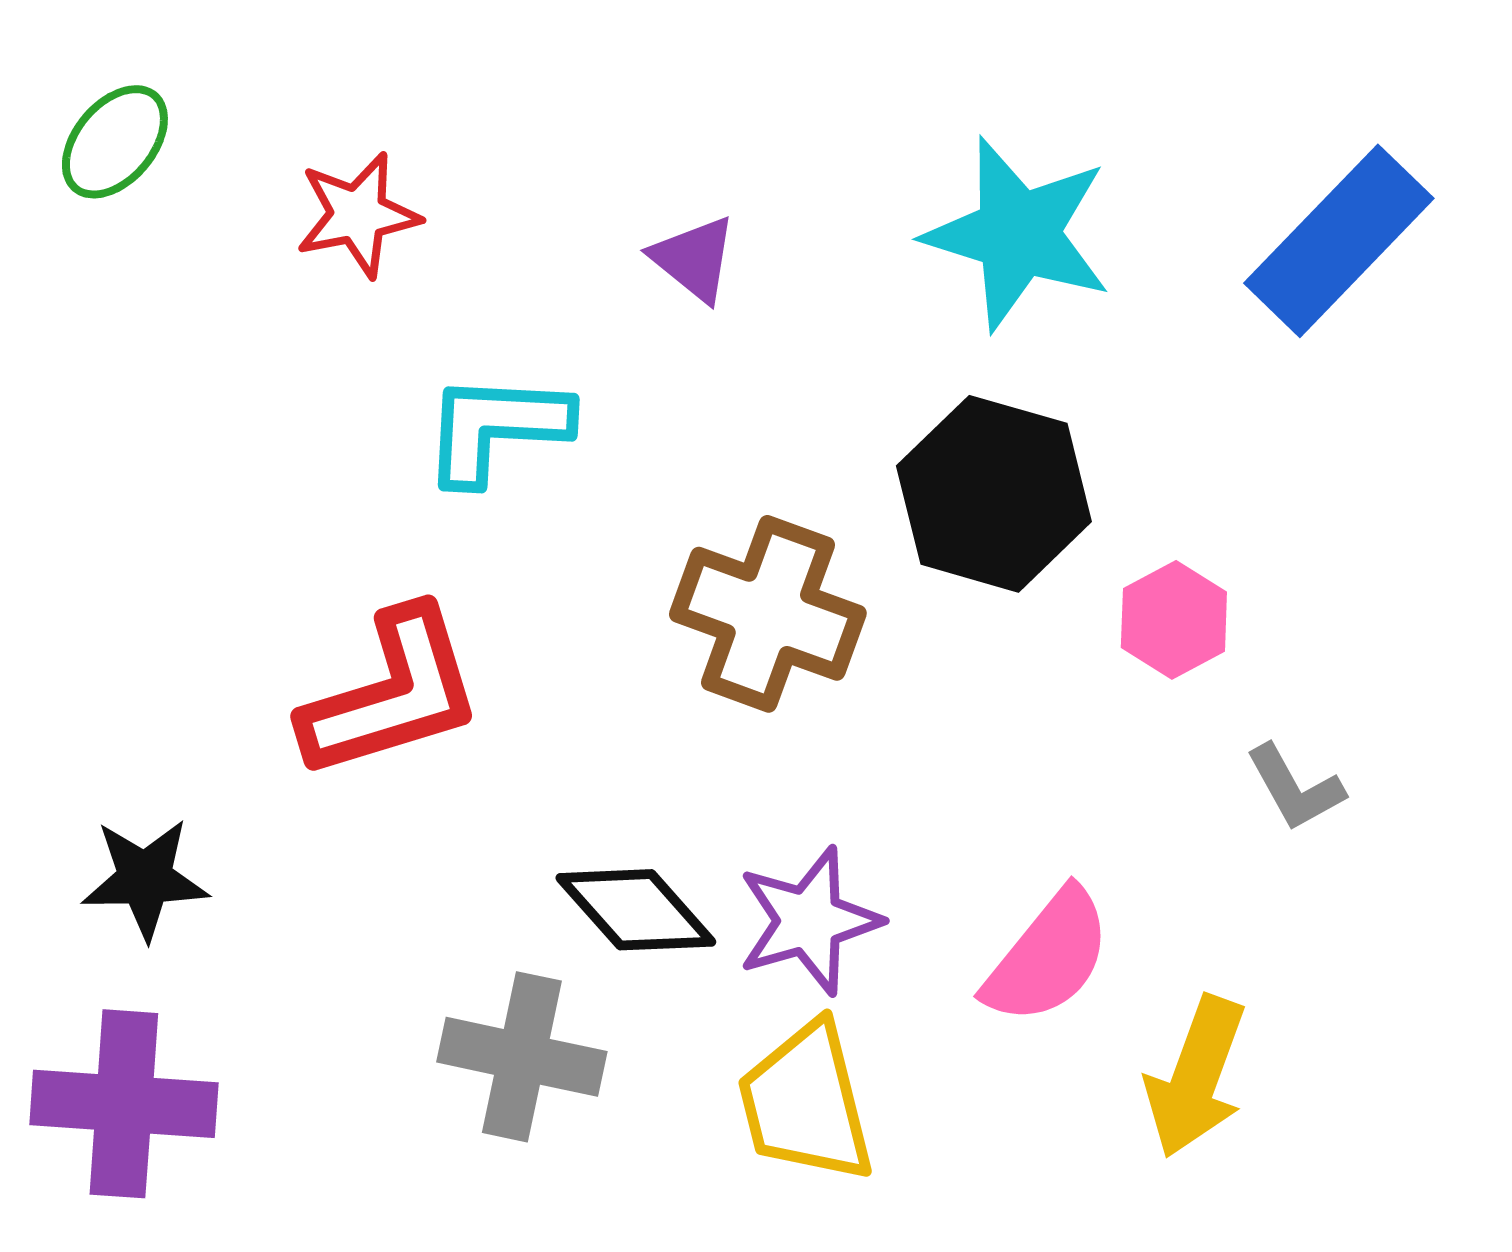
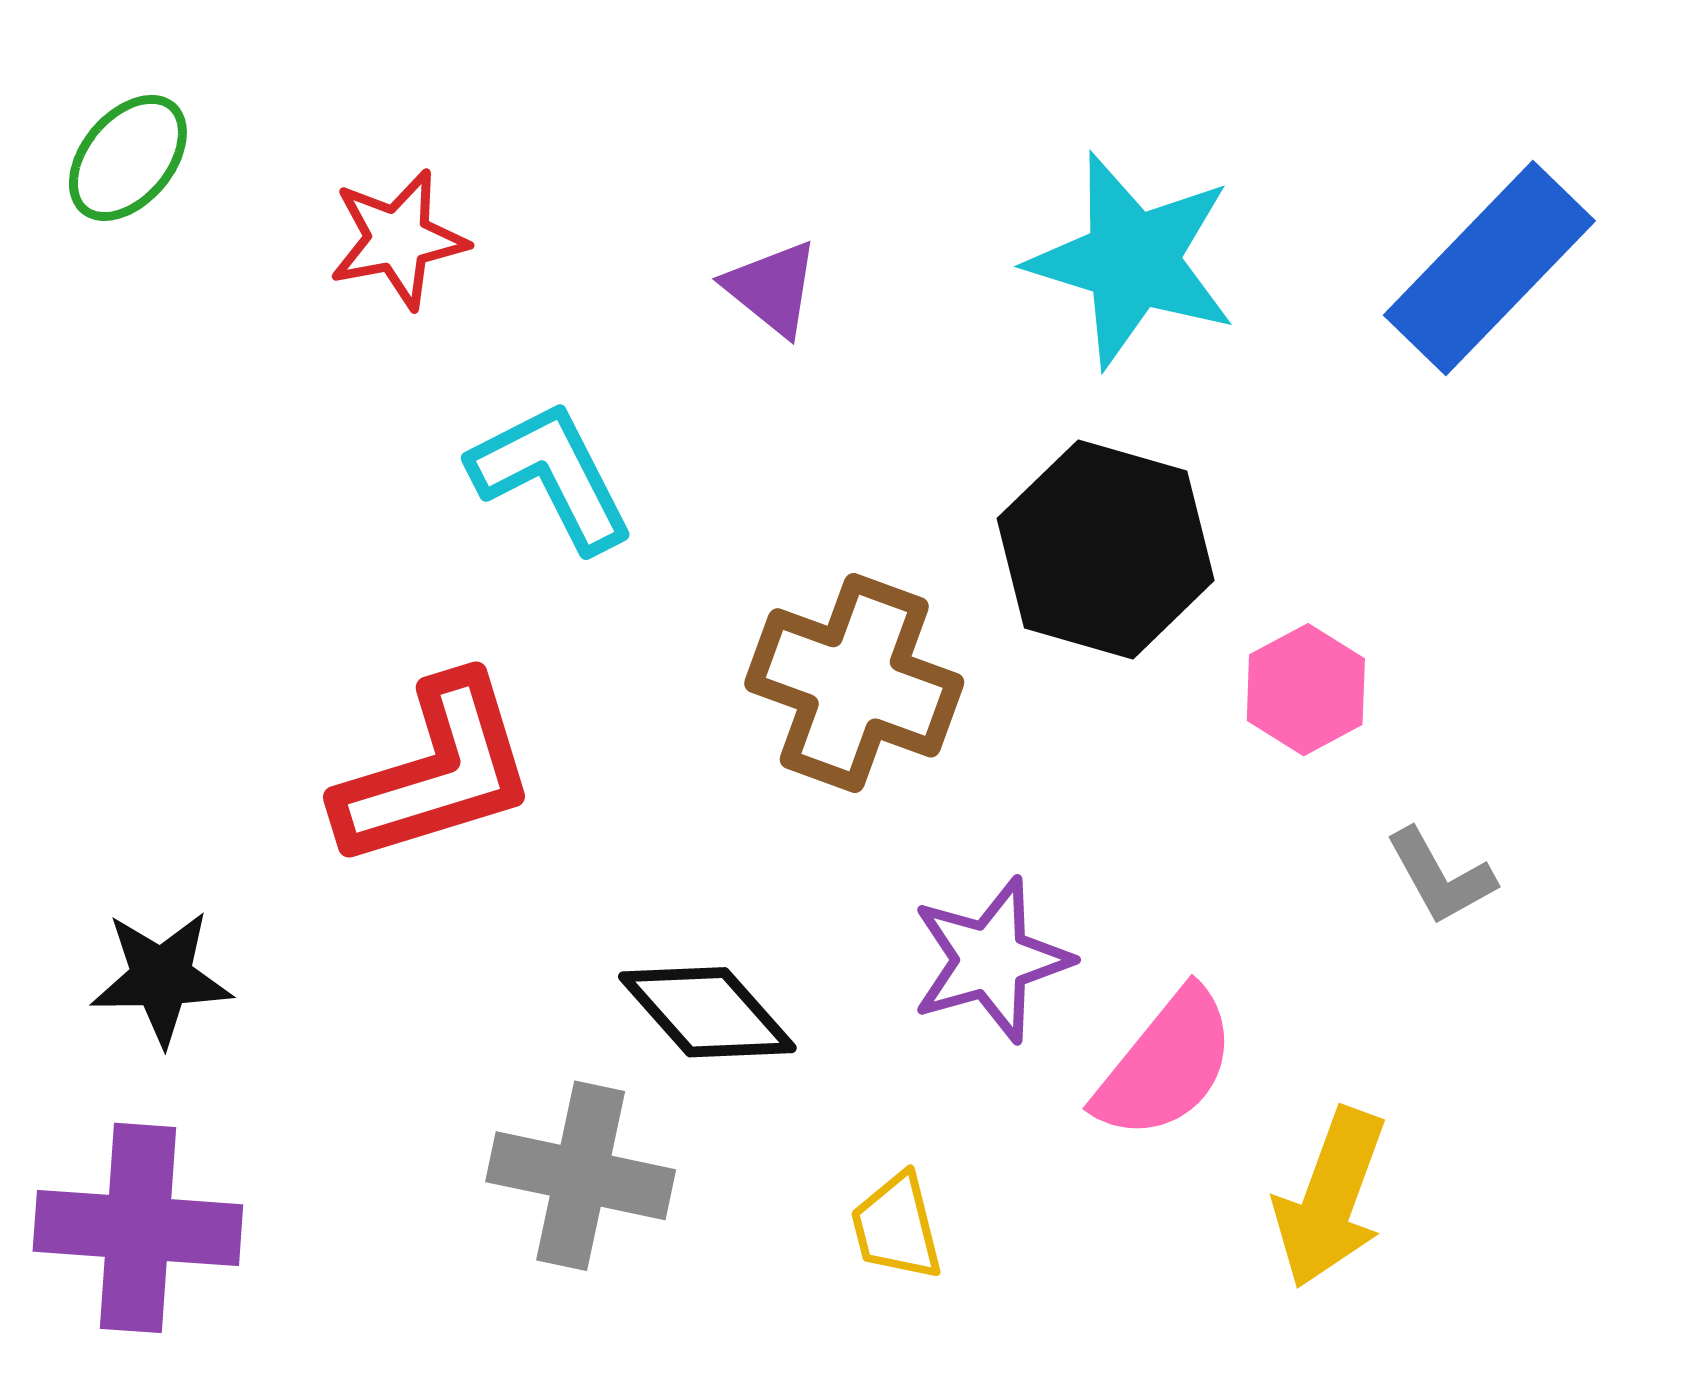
cyan L-shape: (496, 428) -> (552, 476), turned 60
purple star: (809, 921) -> (991, 960), moved
yellow trapezoid: (806, 1103) -> (897, 1227), size x0.6

